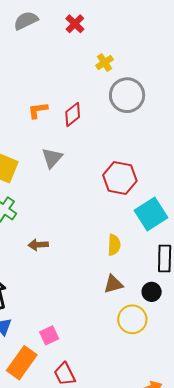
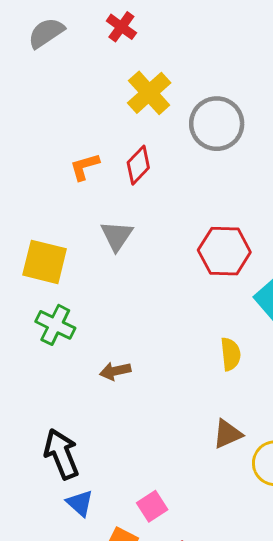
yellow cross: (105, 63) -> (149, 93), moved, size x1.6
brown triangle: (113, 284) -> (227, 434), moved

